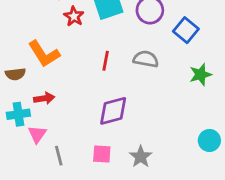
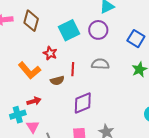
red star: (74, 16) -> (50, 53), moved
blue square: (186, 30) -> (136, 39), moved
brown semicircle: (15, 74) -> (57, 81), moved

